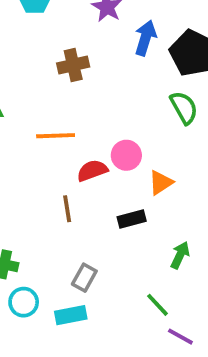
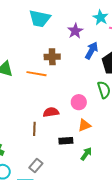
orange line: (56, 136) -> (37, 74), moved
pink circle: (126, 155) -> (79, 102), moved
green arrow: (180, 255) -> (86, 154), moved

